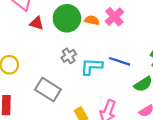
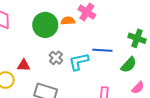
red triangle: (37, 23) -> (24, 65), moved

